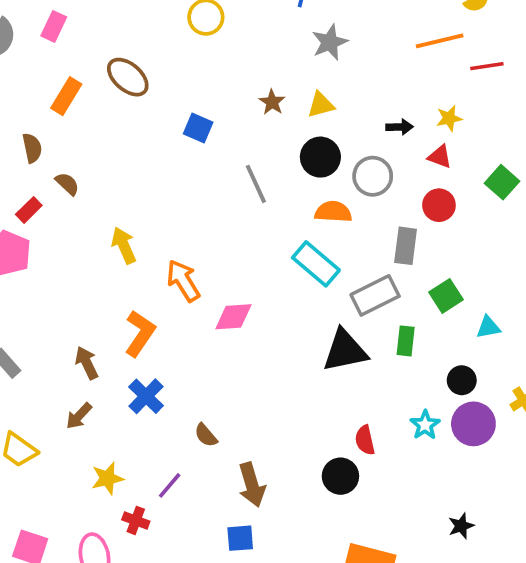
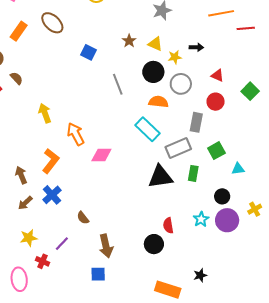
yellow triangle: (321, 105) -> (155, 44), turned 35
yellow star: (449, 118) -> (175, 57), moved
black arrow: (400, 127) -> (196, 47), moved
brown arrow: (79, 416) -> (25, 203), moved
black star: (461, 526) -> (200, 275), moved

